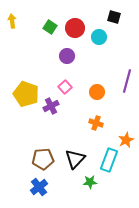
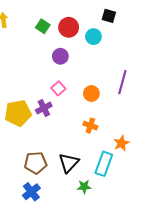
yellow pentagon: (26, 94) -> (18, 113), moved, turned -30

